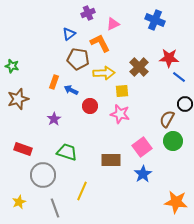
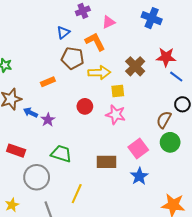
orange rectangle: (54, 82) -> (48, 82), turned 48
blue arrow: (71, 90) -> (30, 113), moved

